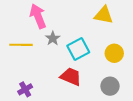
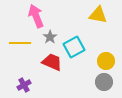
yellow circle: (114, 53) -> (106, 61), moved
red trapezoid: (71, 77) -> (52, 62), moved

